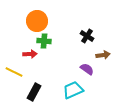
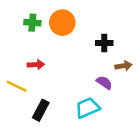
orange circle: (37, 21) -> (62, 23), moved
black cross: (87, 36) -> (104, 43), turned -32
green cross: (44, 41) -> (32, 23), moved

